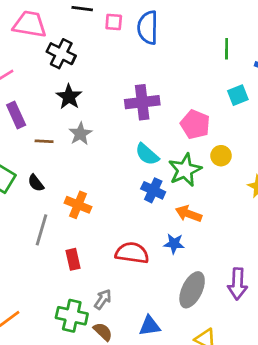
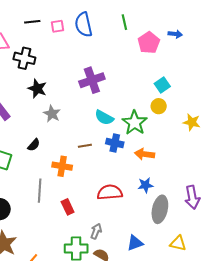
green line: (227, 49) -> (124, 22), moved
cyan square: (238, 95) -> (162, 85), moved
pink pentagon: (195, 124) -> (149, 43), moved, turned 30
brown line: (44, 141) -> (85, 146), moved
black semicircle: (36, 183) -> (34, 145), moved, turned -88
blue star: (174, 244) -> (145, 185), moved

